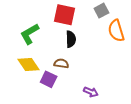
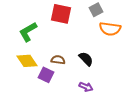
orange semicircle: (116, 31) -> (110, 29), turned -65
black semicircle: (71, 39) -> (86, 59), moved, turned -42

